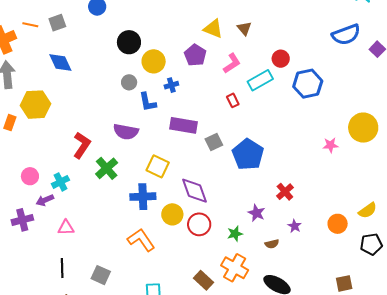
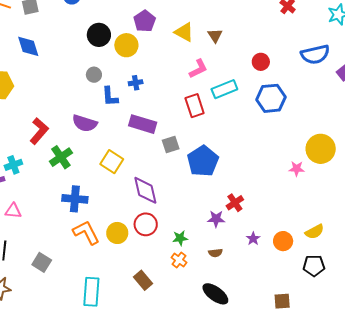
purple pentagon: (195, 55) -> (145, 21), moved
red circle: (281, 59) -> (261, 62), moved
yellow circle: (154, 61) -> (126, 45), moved
red rectangle: (233, 100) -> (195, 106), size x1.6
pink star: (330, 145) -> (297, 169), moved
blue cross: (143, 197) -> (75, 199), moved
purple star: (256, 213) -> (216, 219), moved, turned -30
yellow circle: (172, 214) -> (117, 233), moved
purple star: (295, 226) -> (253, 239), moved
orange cross: (235, 268) -> (179, 260), moved, size x0.6

